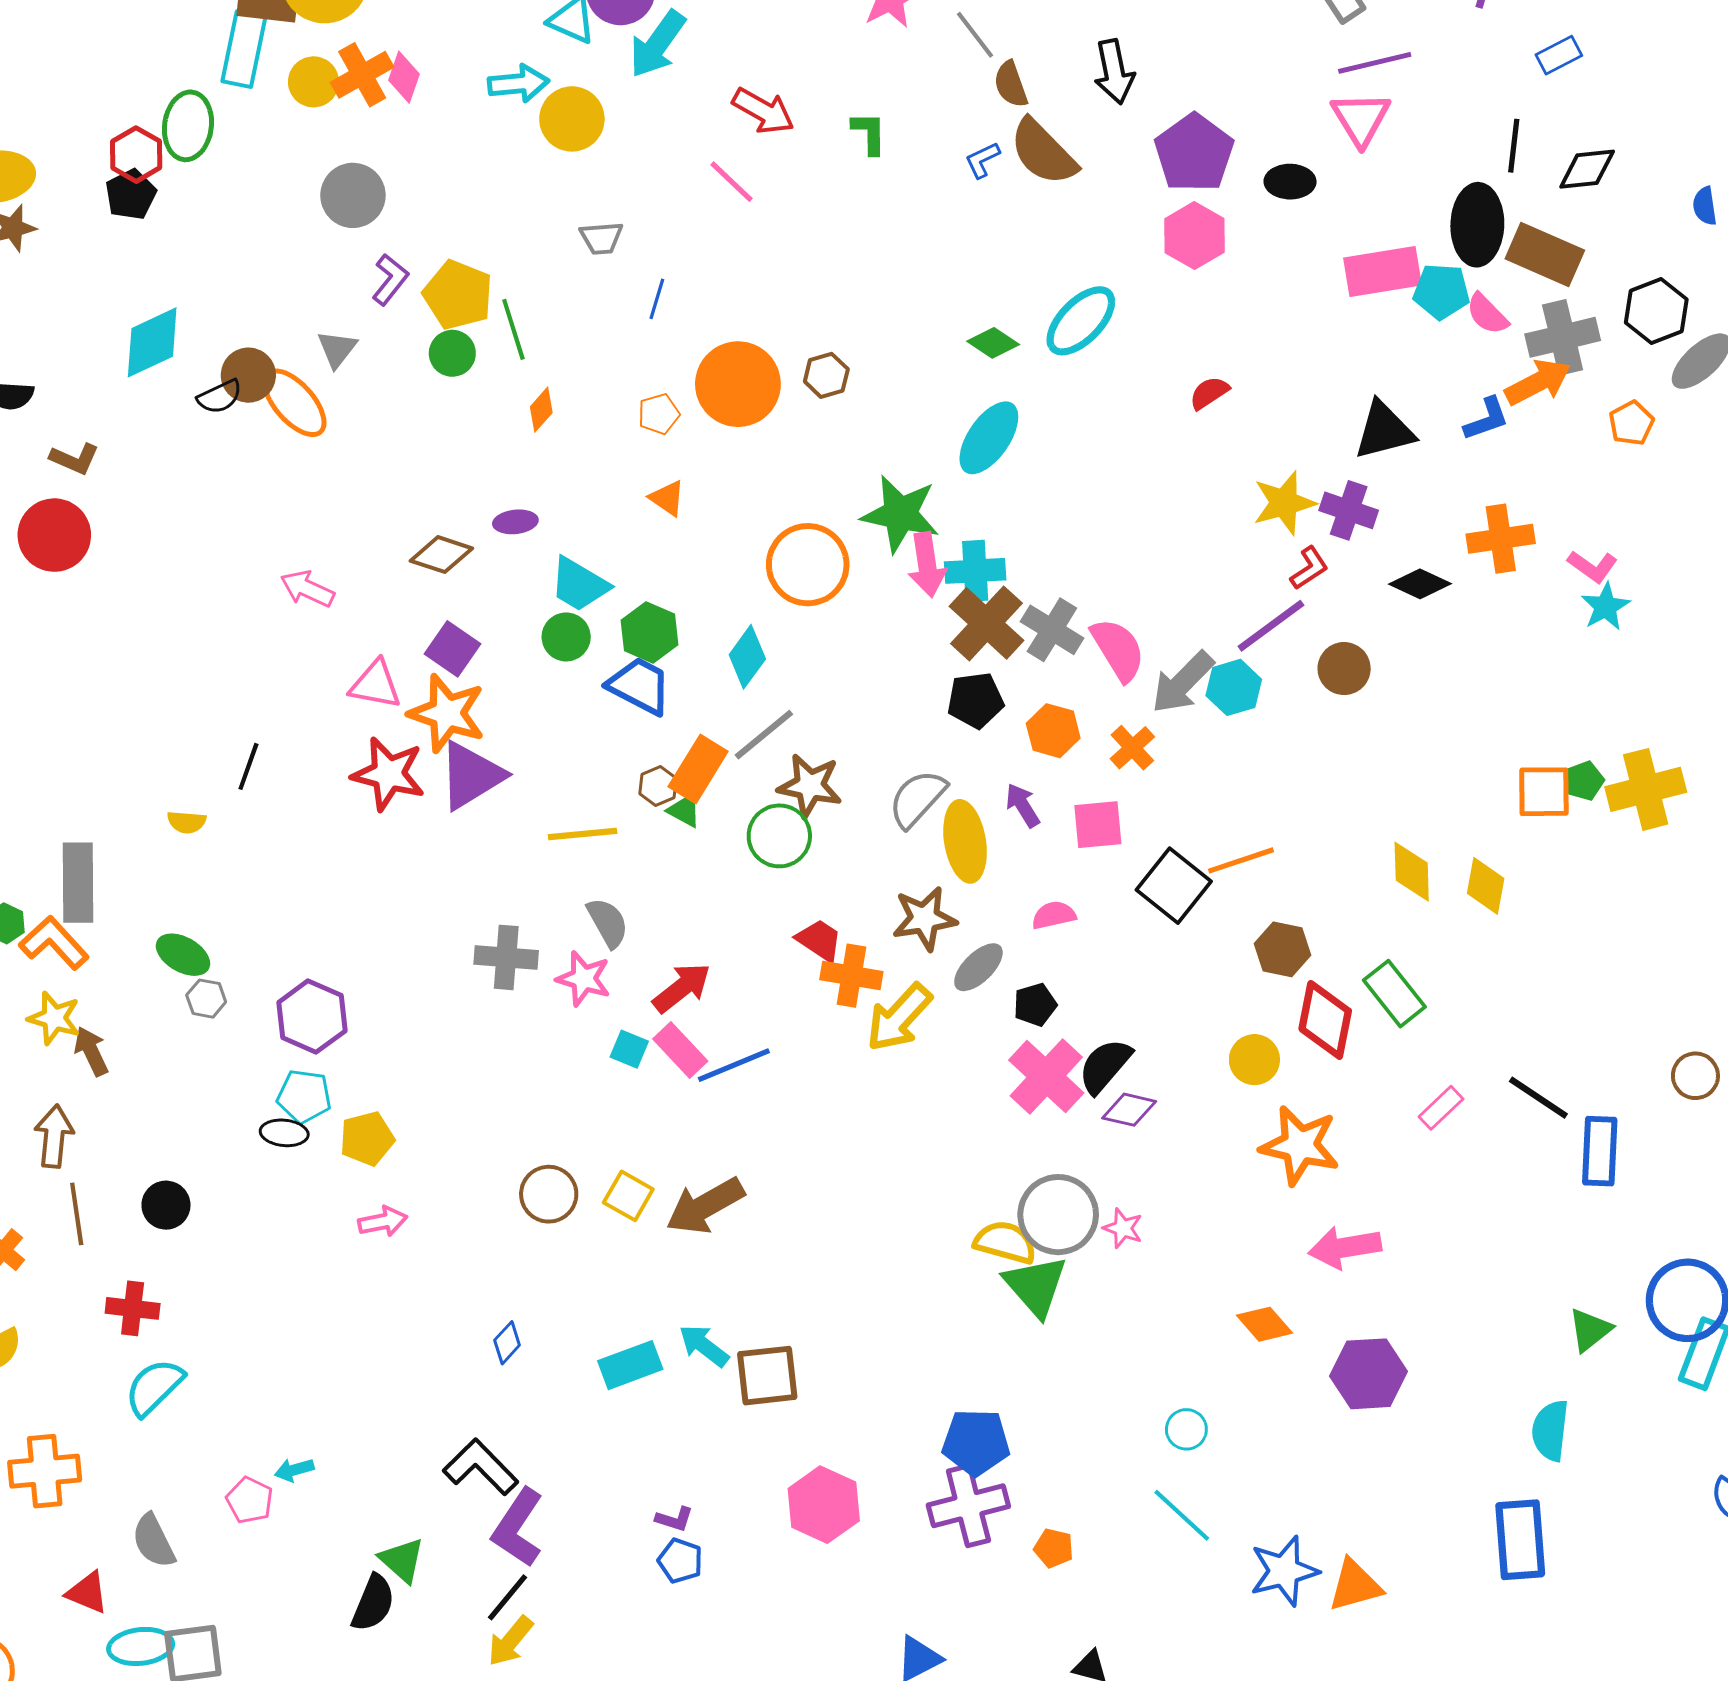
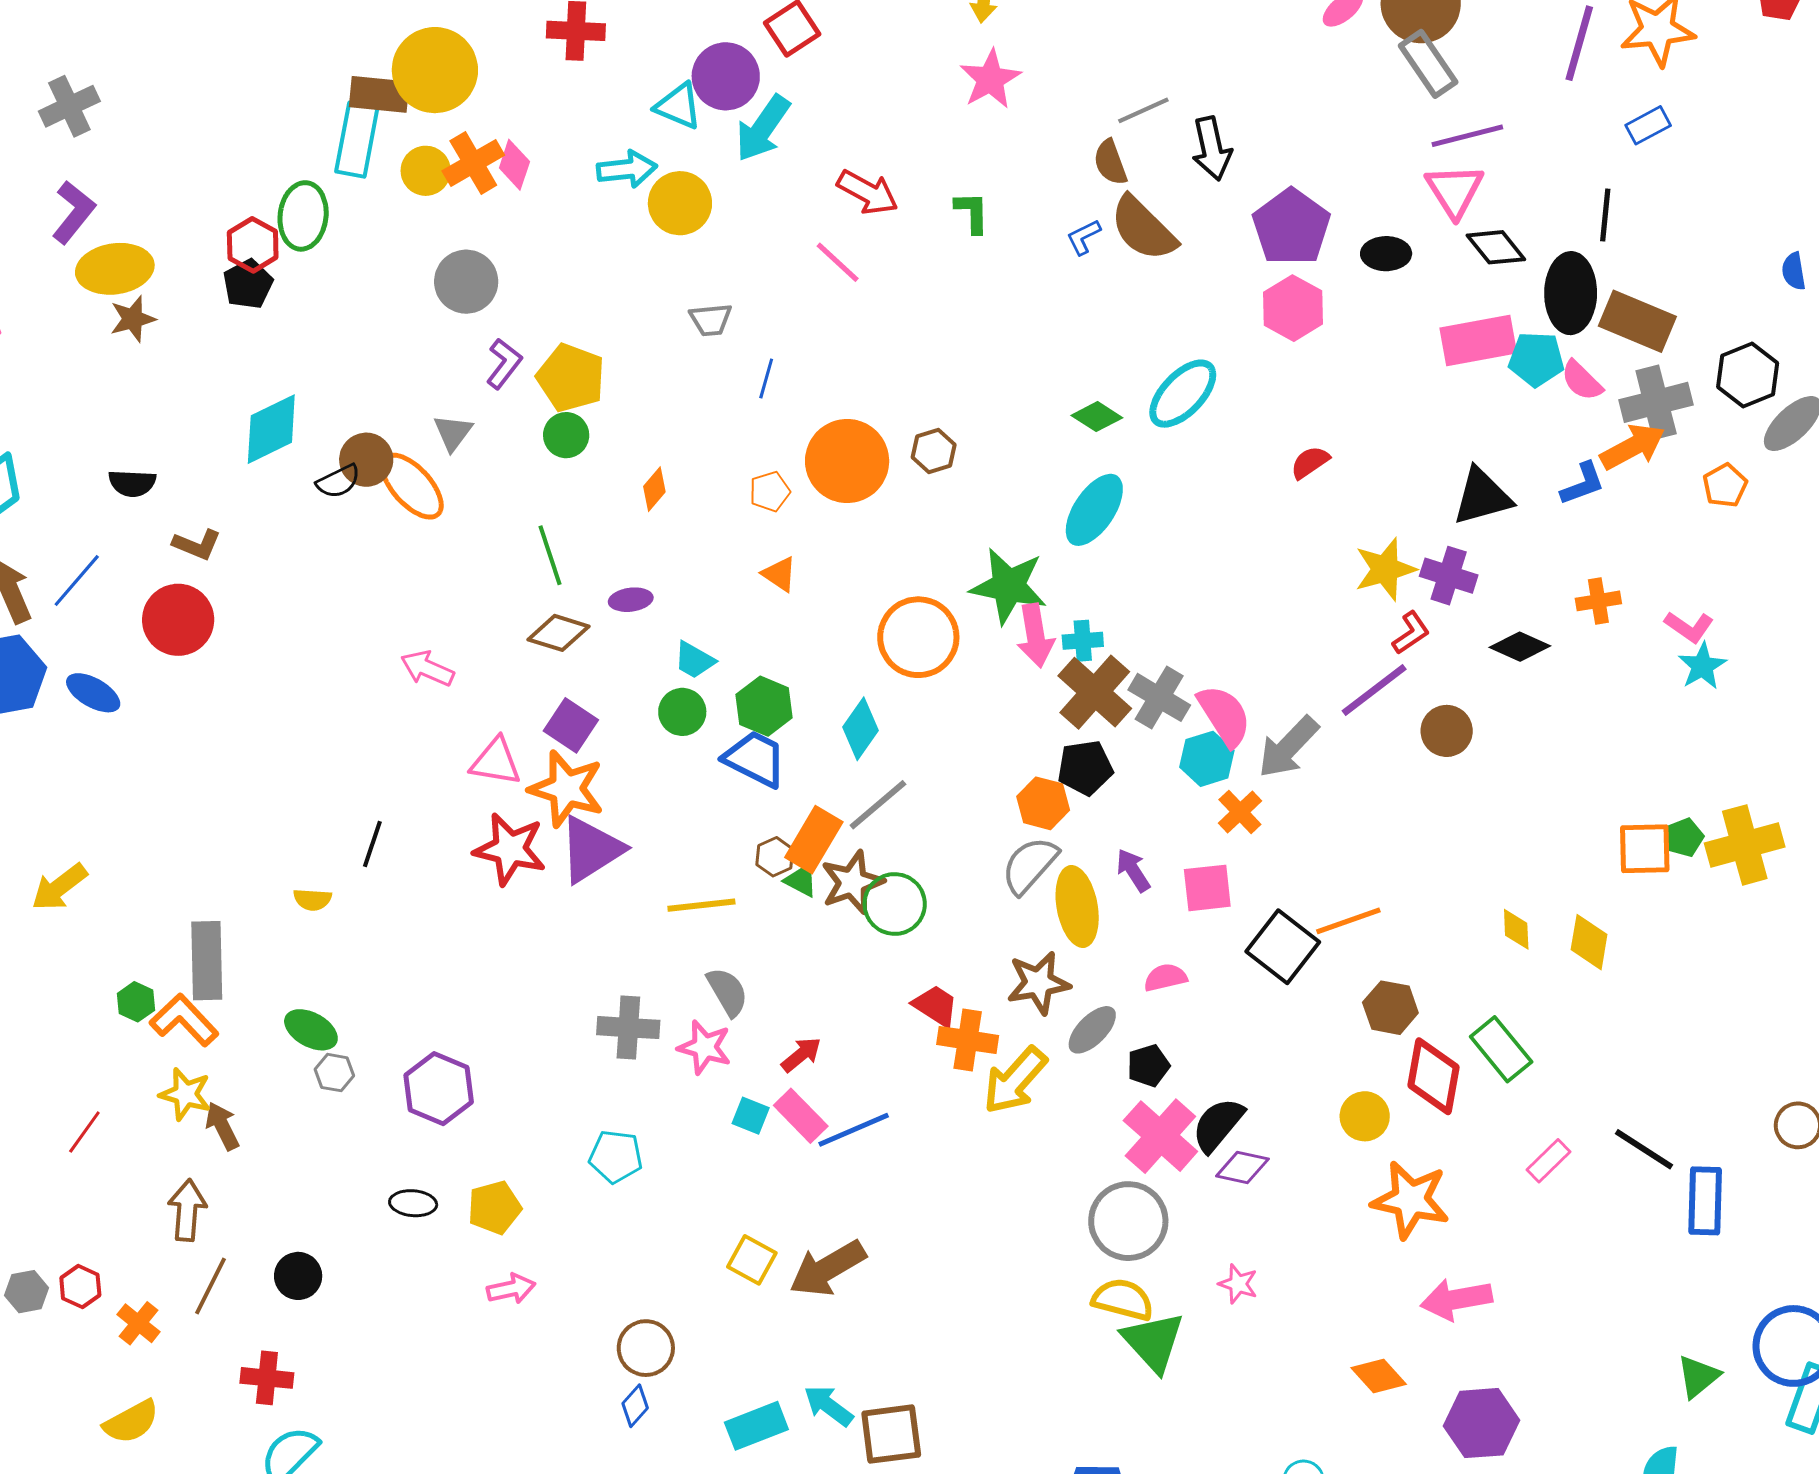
gray line: (975, 35) -> (1143, 110), moved, turned -76
black diamond: (1587, 169) -> (1496, 247), moved, turned 58
green line: (513, 329) -> (550, 555), moved
orange cross: (1501, 539) -> (1598, 601), size x0.7
cyan cross: (975, 571) -> (1083, 641), size x0.7
cyan trapezoid: (579, 584) -> (694, 660), size x0.7
cyan hexagon: (1234, 687) -> (1207, 759), moved
orange hexagon: (1053, 731) -> (1043, 803), moved
brown star: (810, 786) -> (852, 882), moved, turned -30
yellow diamond: (1412, 872) -> (1516, 929), size x0.7
red arrow: (682, 988) -> (801, 1055), size x0.7
cyan pentagon: (304, 1096) -> (616, 1156), moved
brown circle: (549, 1194) -> (646, 1348), moved
brown line: (77, 1214) -> (211, 1286), turned 36
gray circle: (1058, 1215) -> (1128, 1221), moved

